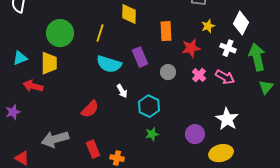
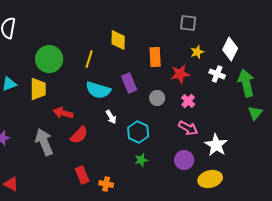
pink arrow: (225, 77) -> (188, 128), moved
red arrow: (33, 86) -> (63, 113), moved
gray arrow: (55, 139) -> (44, 142), moved, turned 84

